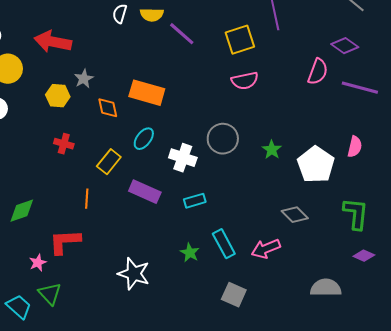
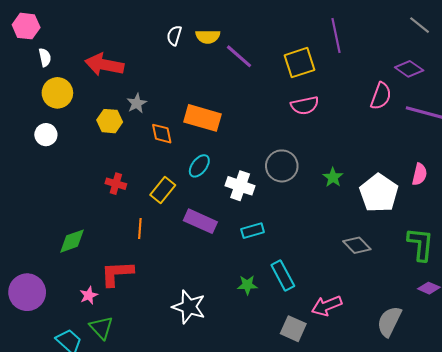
red cross: (64, 144) -> (116, 184), moved
pink arrow: (266, 249) -> (327, 306), moved
green star: (190, 253) -> (247, 285), turned -30
gray semicircle: (326, 288) -> (389, 321), turned -64

